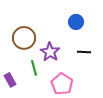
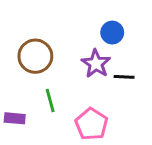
purple star: (50, 52) -> (96, 64), moved
purple rectangle: (10, 80) -> (15, 118), turned -56

